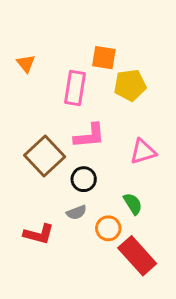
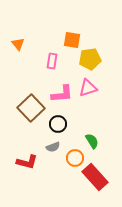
pink rectangle: (75, 88) -> (52, 61), size x0.7
pink triangle: (143, 152) -> (88, 88), moved

